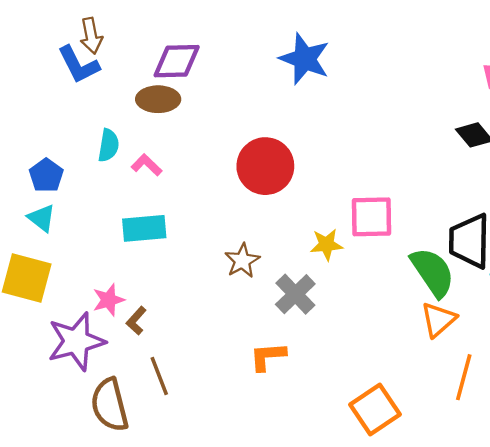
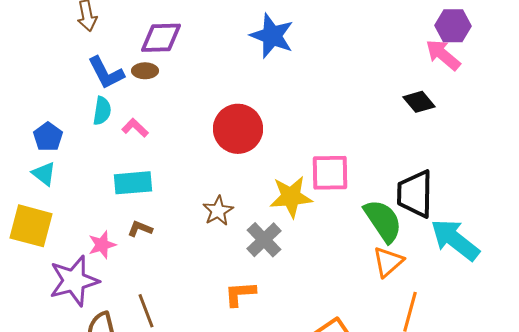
blue L-shape: (79, 65) -> (106, 73), moved
brown ellipse: (158, 99) -> (145, 71), size x0.7
yellow star: (326, 245) -> (291, 197), size x1.5
brown L-shape: (136, 321) -> (140, 229), moved, turned 70

